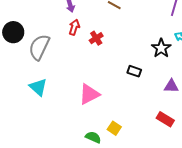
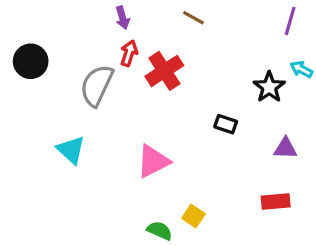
red cross: (96, 38) -> (164, 71), size x1.6
gray semicircle: (39, 47) -> (97, 85), moved
red rectangle: (165, 119) -> (276, 202), turned -36

